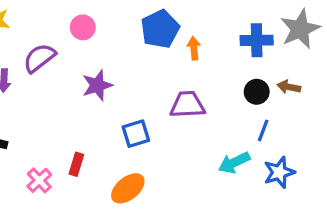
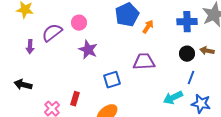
pink circle: (83, 27) -> (79, 23), moved
orange arrow: (194, 48) -> (148, 27), turned 40
purple star: (97, 85) -> (88, 50), turned -30
blue star: (279, 172) -> (201, 104), turned 30

